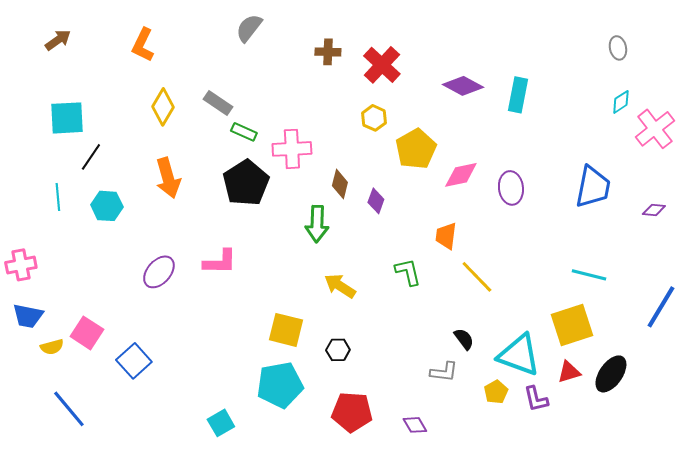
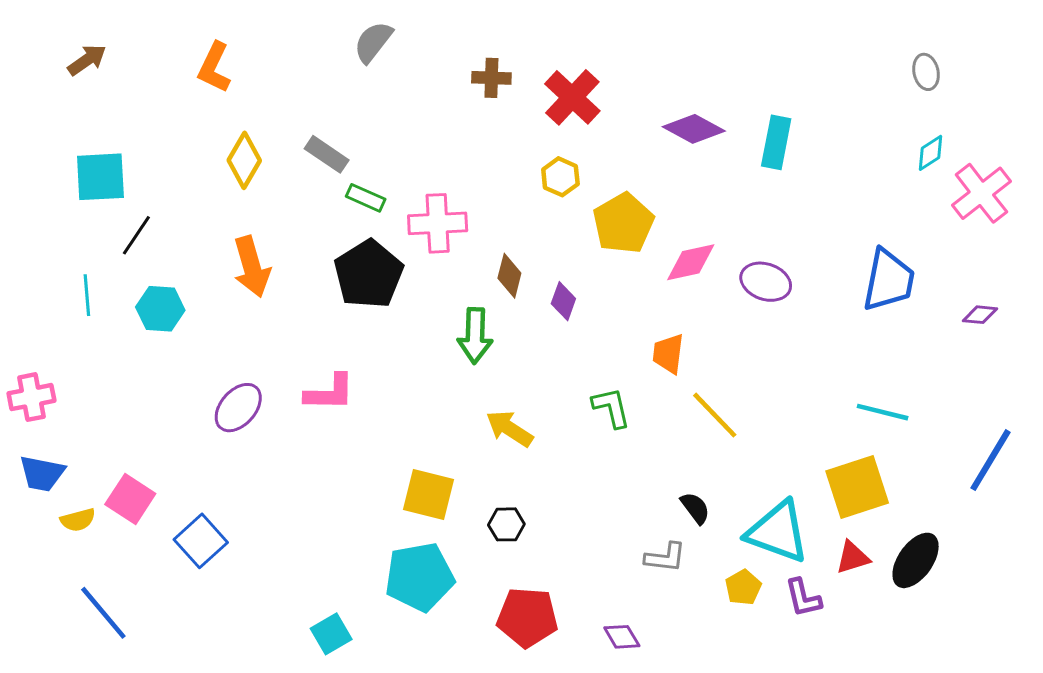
purple ellipse: (511, 188) -> (766, 282), turned -64

